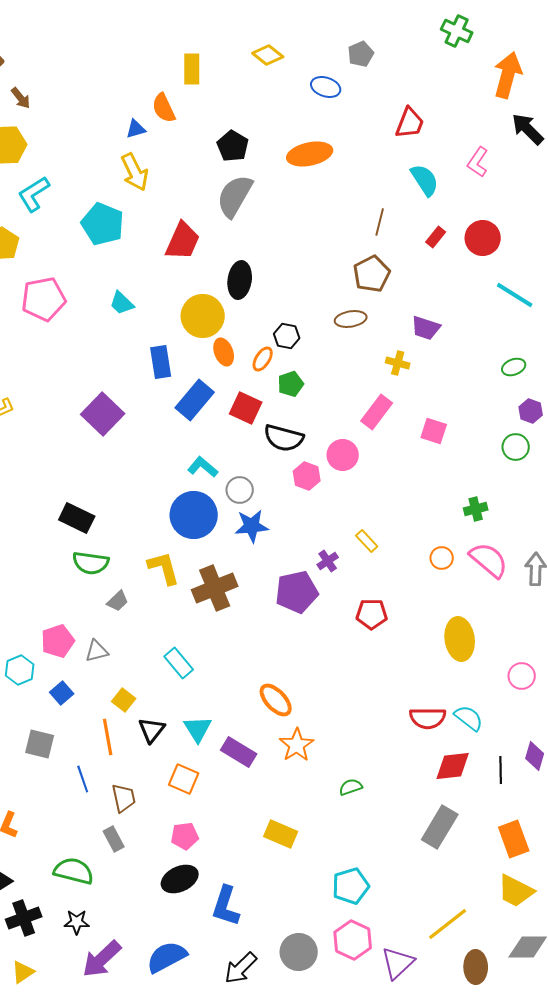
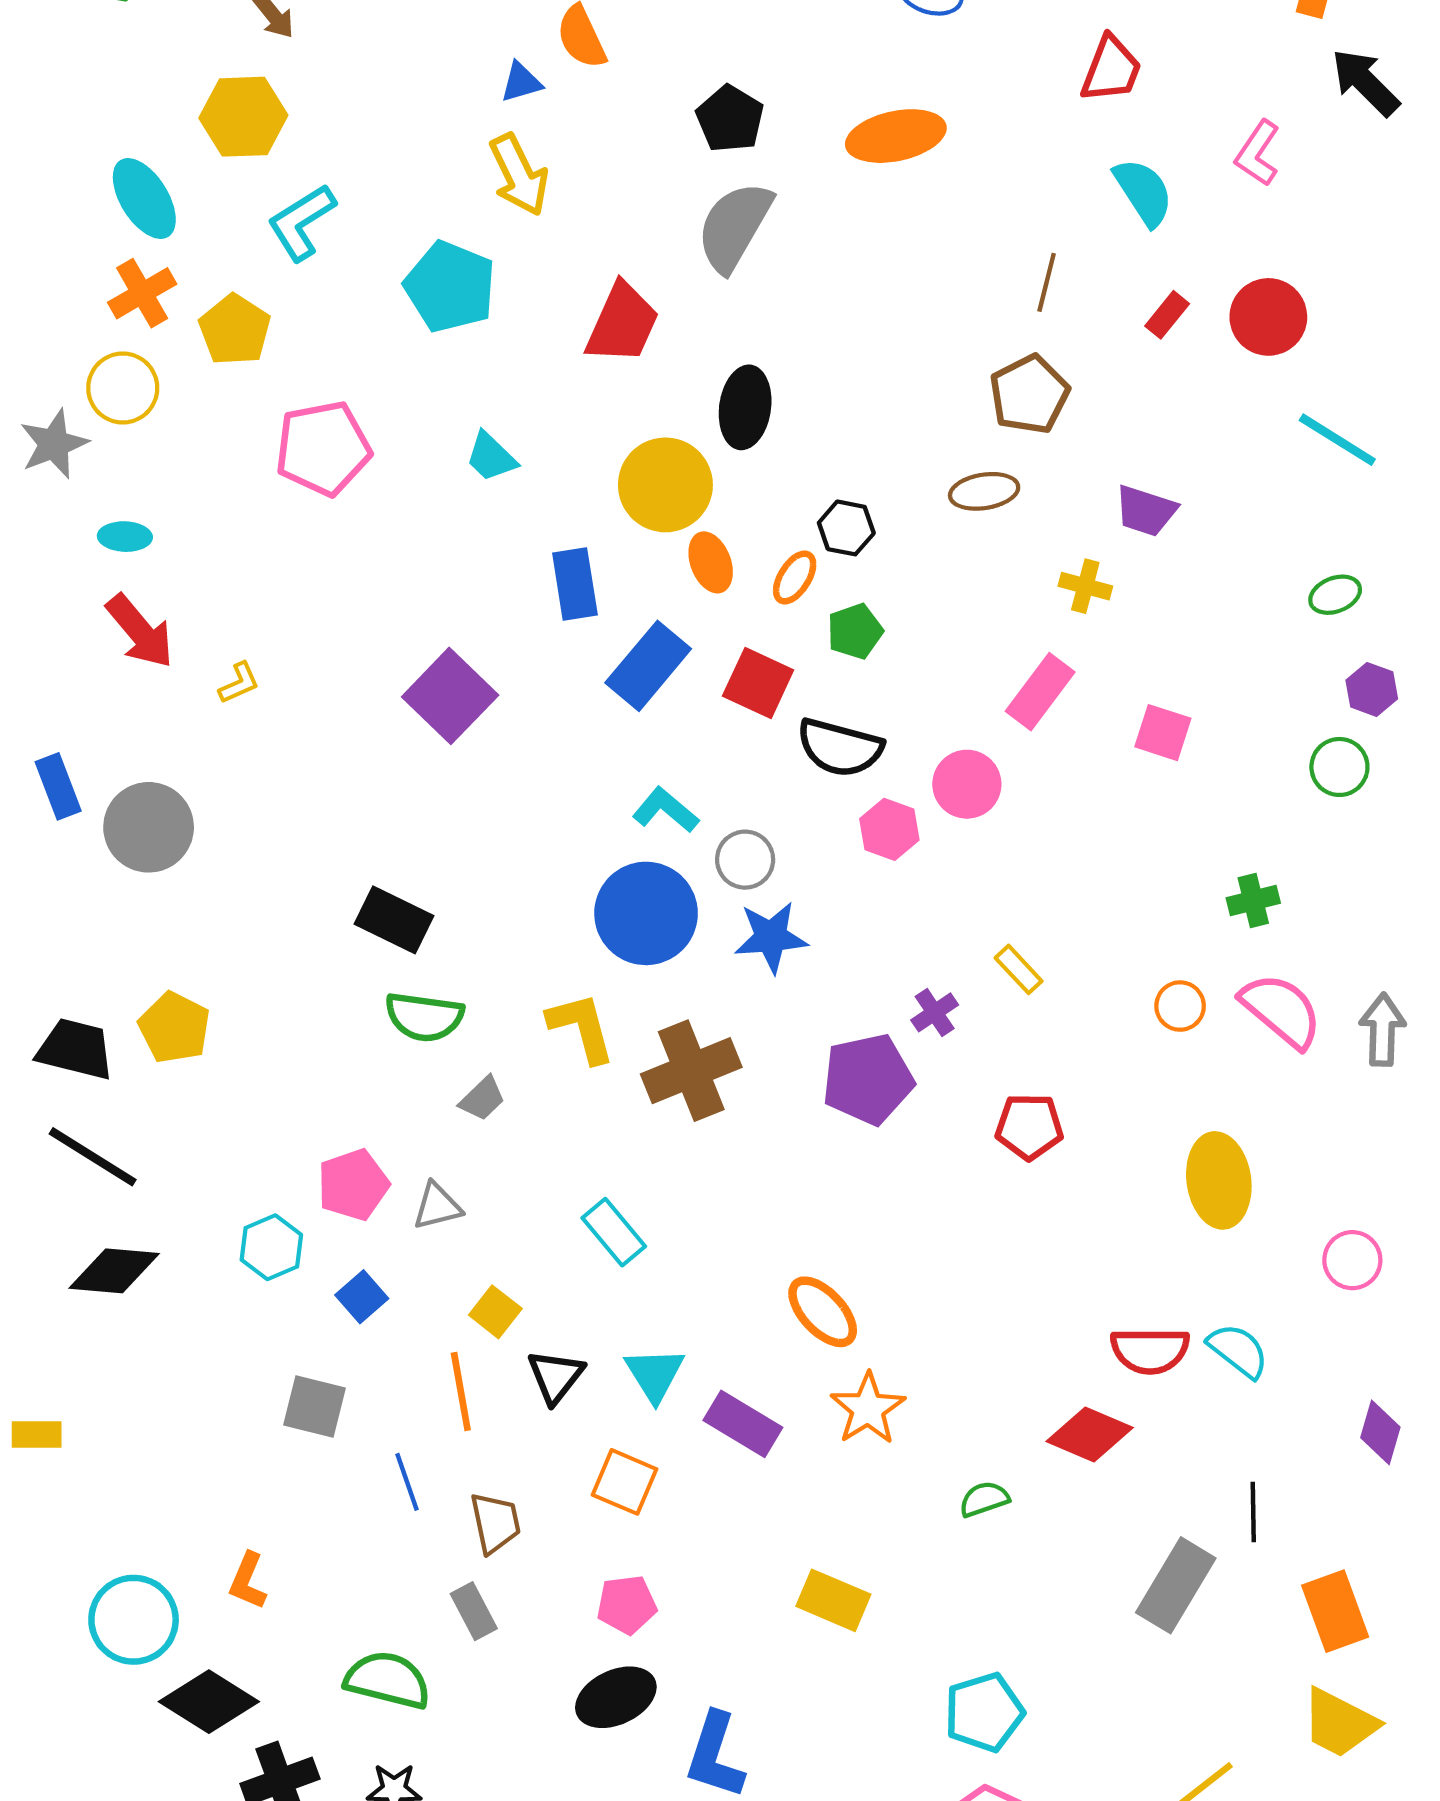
red diamond: (453, 766) -> (1090, 1435), moved, turned 30
black line: (501, 770) -> (1253, 1512), moved

